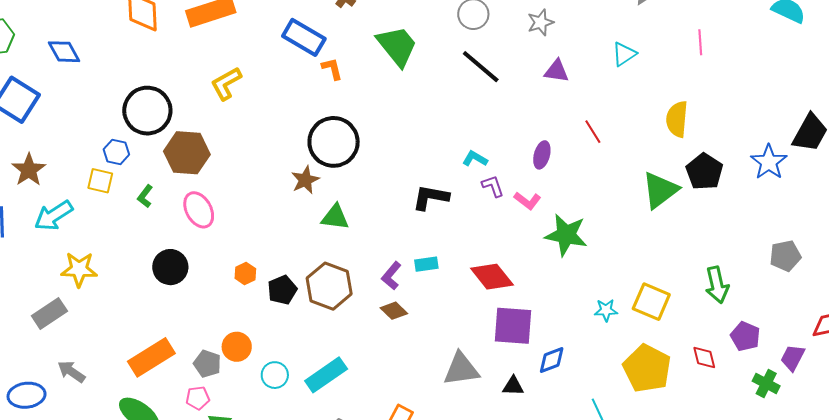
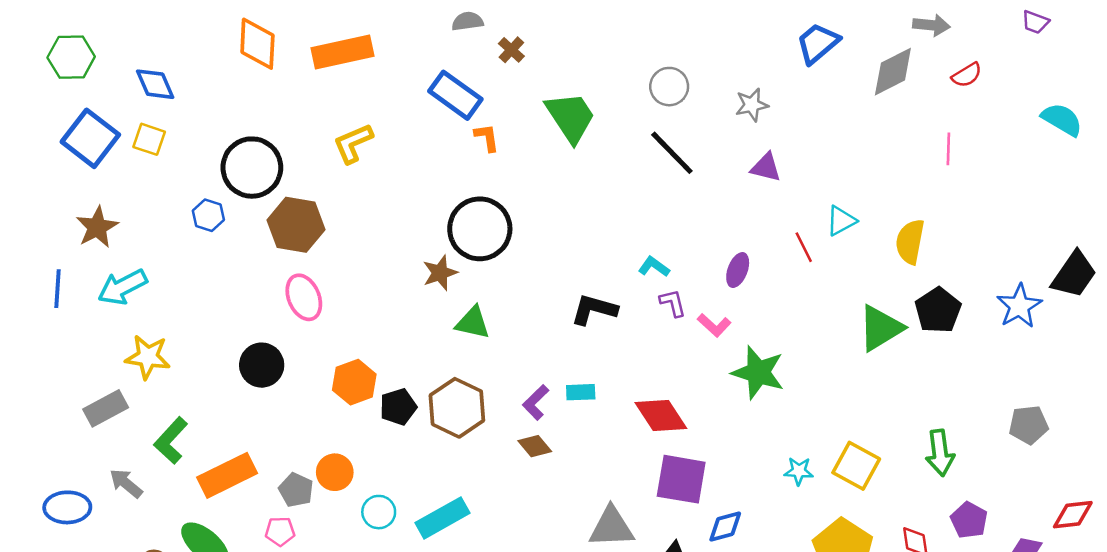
cyan triangle: (624, 54) -> (841, 221), moved
yellow square: (100, 181) -> (149, 139), moved
green L-shape: (145, 196) -> (171, 441), moved, size x1.6
orange hexagon: (245, 273) -> (354, 382), size x1.6

